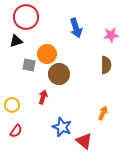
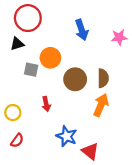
brown semicircle: (106, 65) -> (103, 78), moved
brown circle: (59, 74) -> (75, 79), moved
red arrow: (43, 97) -> (46, 104), turned 152
orange arrow: (103, 113) -> (101, 105), moved, size x1.5

